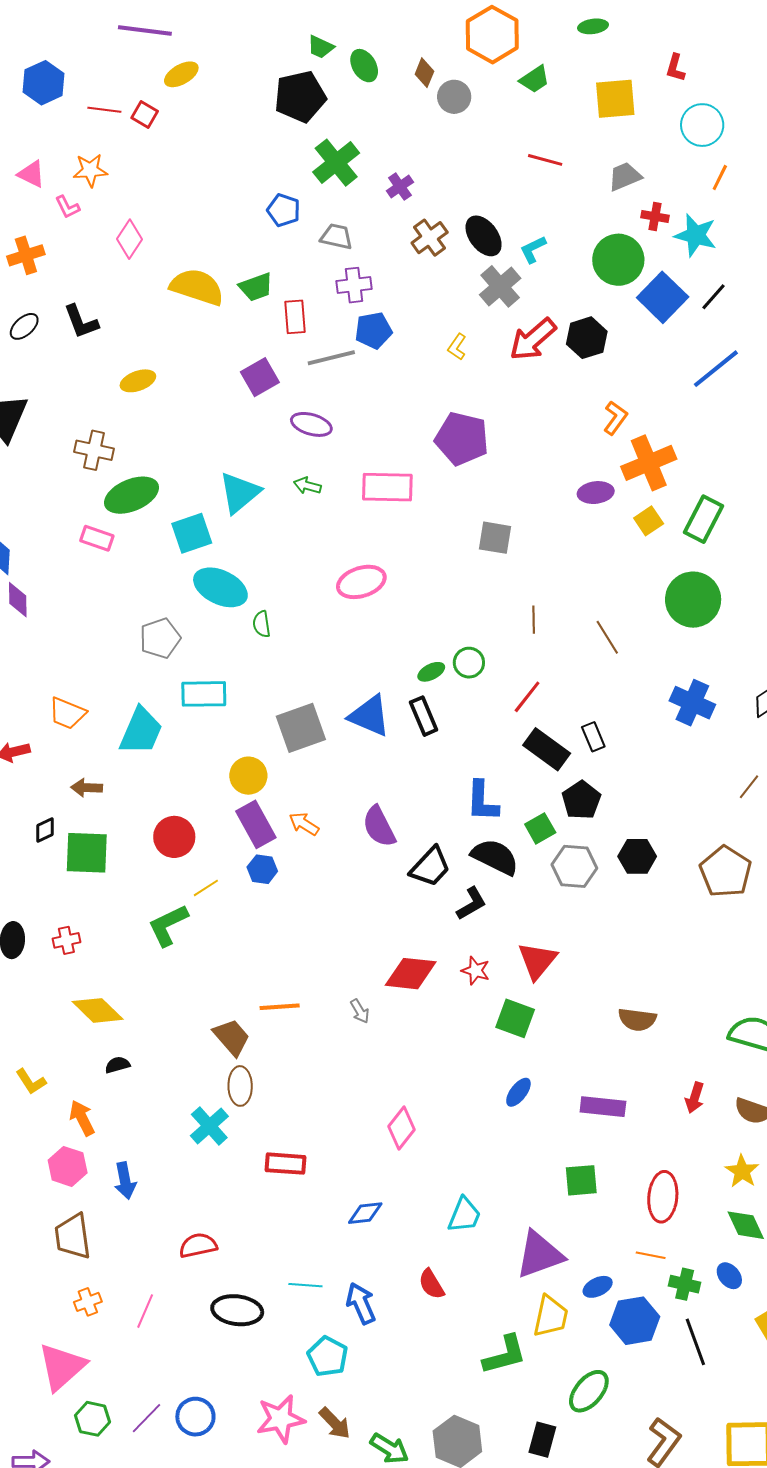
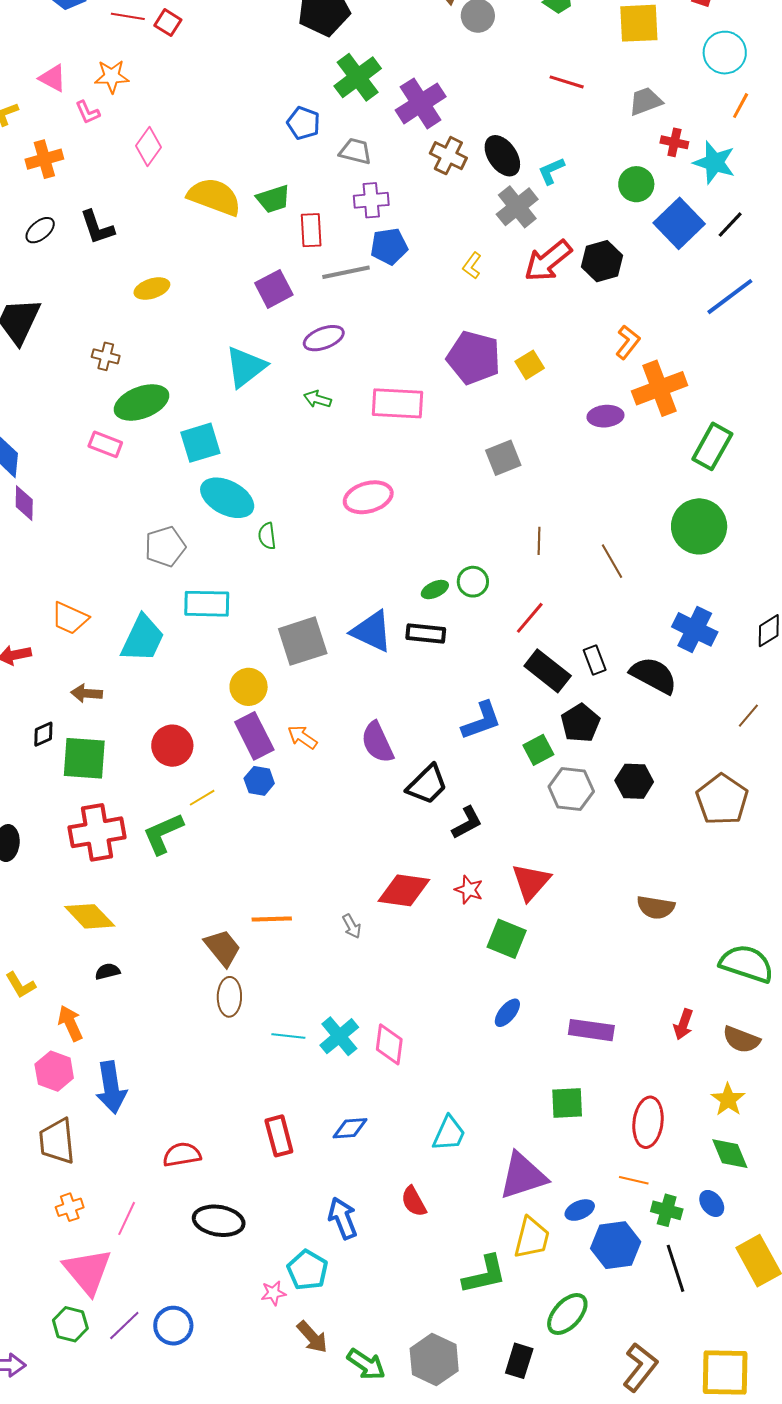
purple cross: (400, 187) -> (421, 103), size x1.8
brown cross: (430, 238) -> (448, 156), turned -30
green circle: (618, 260) -> (636, 184), size x0.7
purple ellipse: (311, 424) -> (324, 338), turned -39
brown cross: (94, 450) -> (106, 356), size x0.7
cyan triangle: (239, 493) -> (246, 367), moved
yellow square: (649, 521) -> (530, 365), moved
gray square: (495, 538) -> (503, 458), turned -33
black rectangle: (424, 716) -> (426, 633), turned -63
blue L-shape: (482, 801) -> (481, 721), turned -114
black semicircle: (495, 857) -> (654, 675), moved
red cross: (66, 940) -> (97, 832), moved, size x2.0
brown semicircle: (637, 1019) -> (656, 907), moved
cyan cross: (209, 1126) -> (339, 1036), moved
pink diamond: (402, 1128) -> (389, 1044), turned -33
red rectangle: (286, 1164) -> (279, 1136), moved, turned 69
blue arrow: (125, 1181) -> (111, 1087), size x1.4
cyan line: (305, 1285) -> (288, 1036), moved
pink triangle: (62, 1367) -> (87, 1271), moved, turned -30
pink star: (281, 1419) -> (273, 1293), moved, size x0.5

